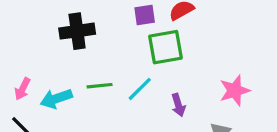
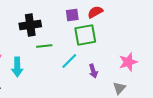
green line: (100, 86) -> (44, 46), moved
cyan arrow: (56, 99) -> (17, 67), turned -72

